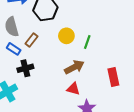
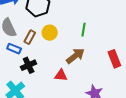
yellow circle: (66, 36) -> (50, 33), moved
red triangle: (73, 89) -> (61, 75), moved

